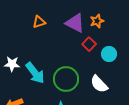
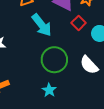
cyan arrow: (35, 73) -> (42, 25), moved

